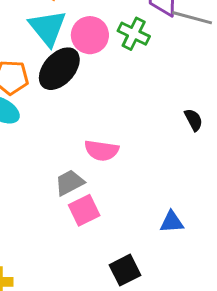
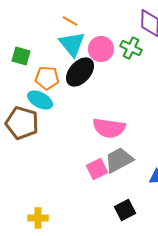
pink semicircle: (102, 150) -> (109, 128), size x1.4
gray trapezoid: (69, 183) -> (119, 160), moved, size x1.4

